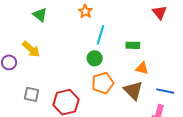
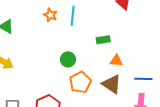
cyan line: (101, 35) -> (73, 16), moved

